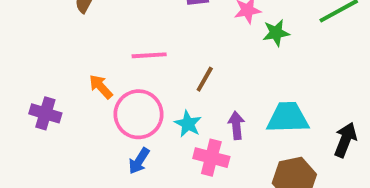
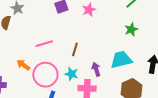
green star: (276, 33) -> (131, 29), moved

